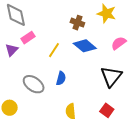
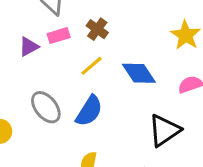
brown cross: (77, 23) -> (97, 29), moved
blue semicircle: (61, 78) -> (89, 111), size x1.5

